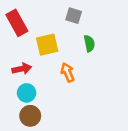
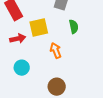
red arrow: (22, 69) -> (18, 39), moved
brown circle: (30, 116) -> (57, 87), moved

